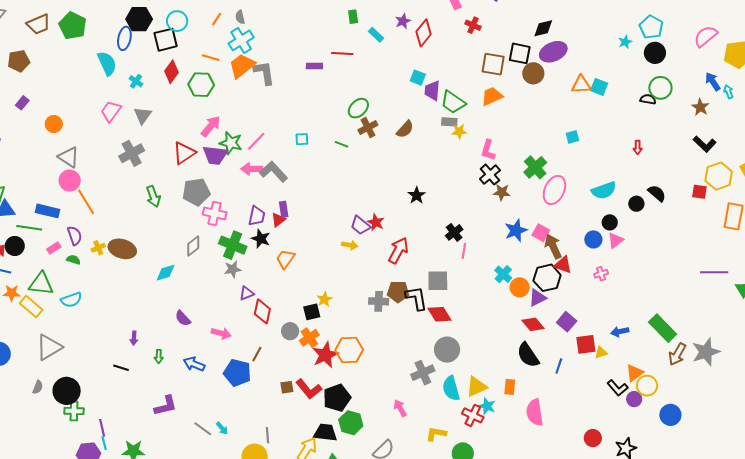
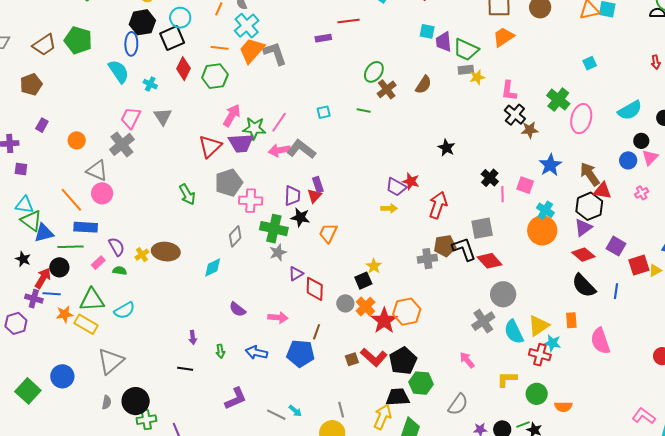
gray cross: (132, 153) -> (122, 144), moved
orange line: (86, 202) -> (71, 200), moved
pink square: (541, 233) -> (525, 185), moved
orange circle: (520, 287) -> (542, 230), moved, size x1.5

